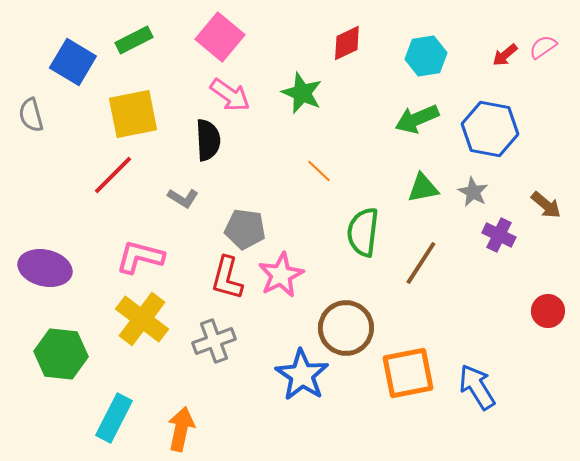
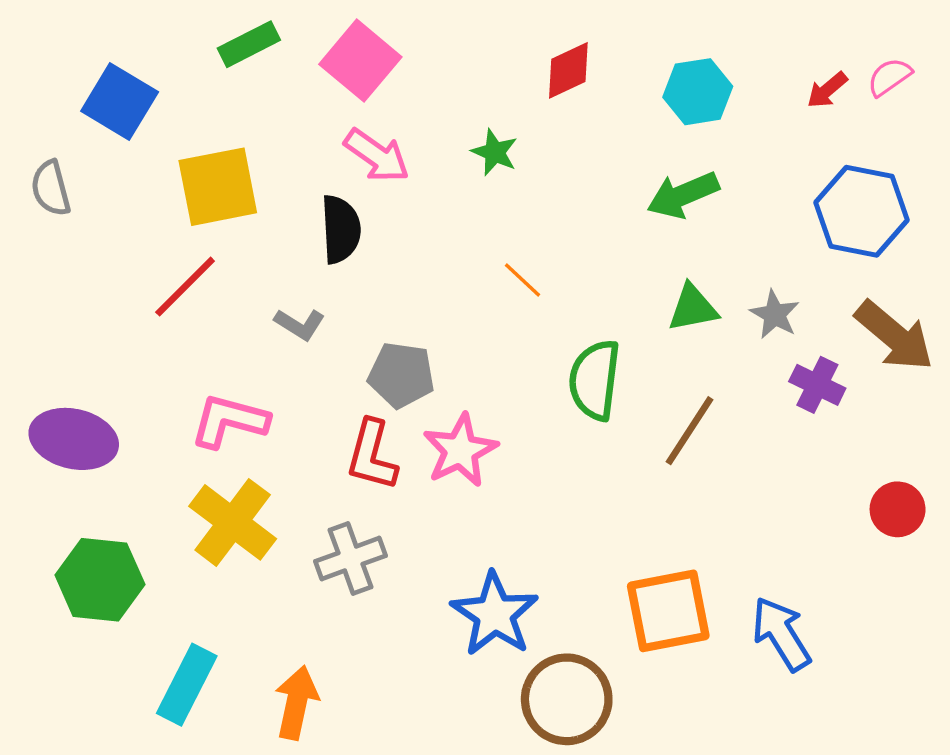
green rectangle: (134, 40) -> (249, 44), moved
green star: (302, 93) -> (495, 152), size x0.7
blue hexagon: (490, 129) -> (862, 211), moved
brown arrow: (546, 205) -> (894, 336), size x1.6
brown circle: (346, 328) -> (567, 699), moved

